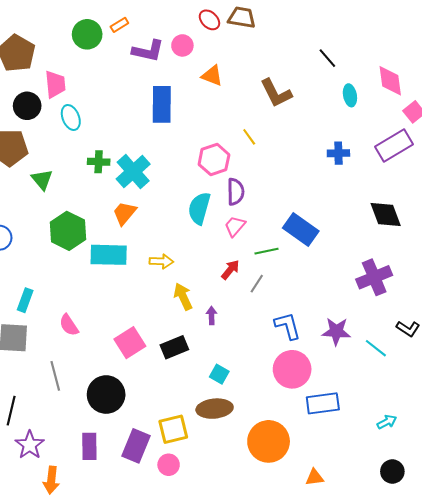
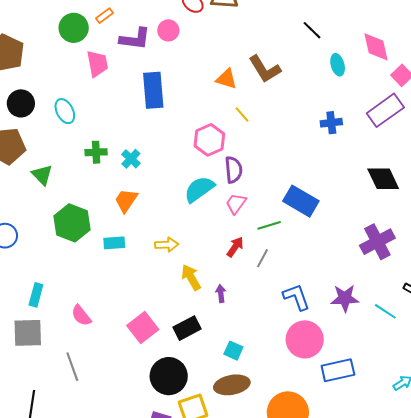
orange triangle: (212, 76) -> (226, 79), moved
pink trapezoid: (55, 84) -> (97, 64), moved
cyan cross: (133, 172) -> (131, 159), size x0.6
cyan semicircle: (199, 208) -> (199, 189), turned 44
cyan rectangle: (109, 255) -> (114, 243), size x0.6
black circle: (106, 395) -> (169, 376), moved

